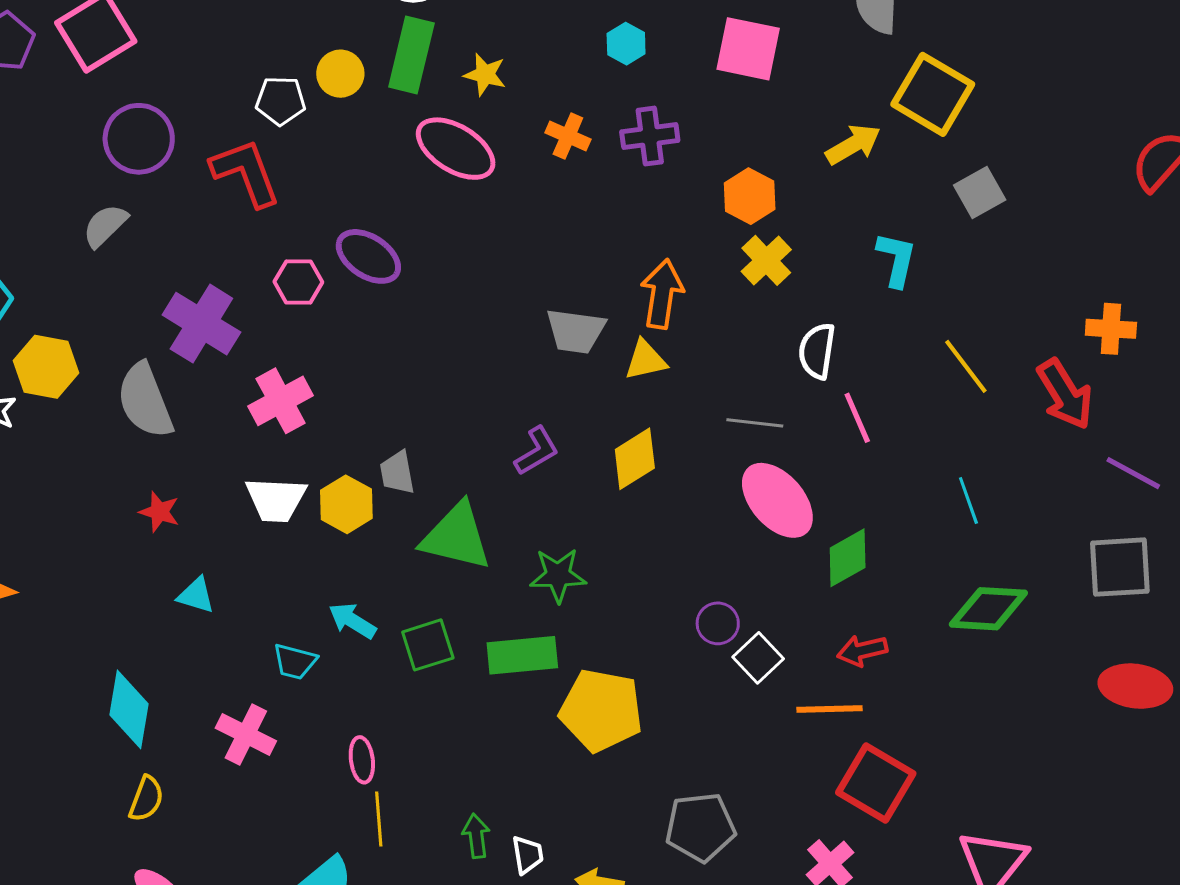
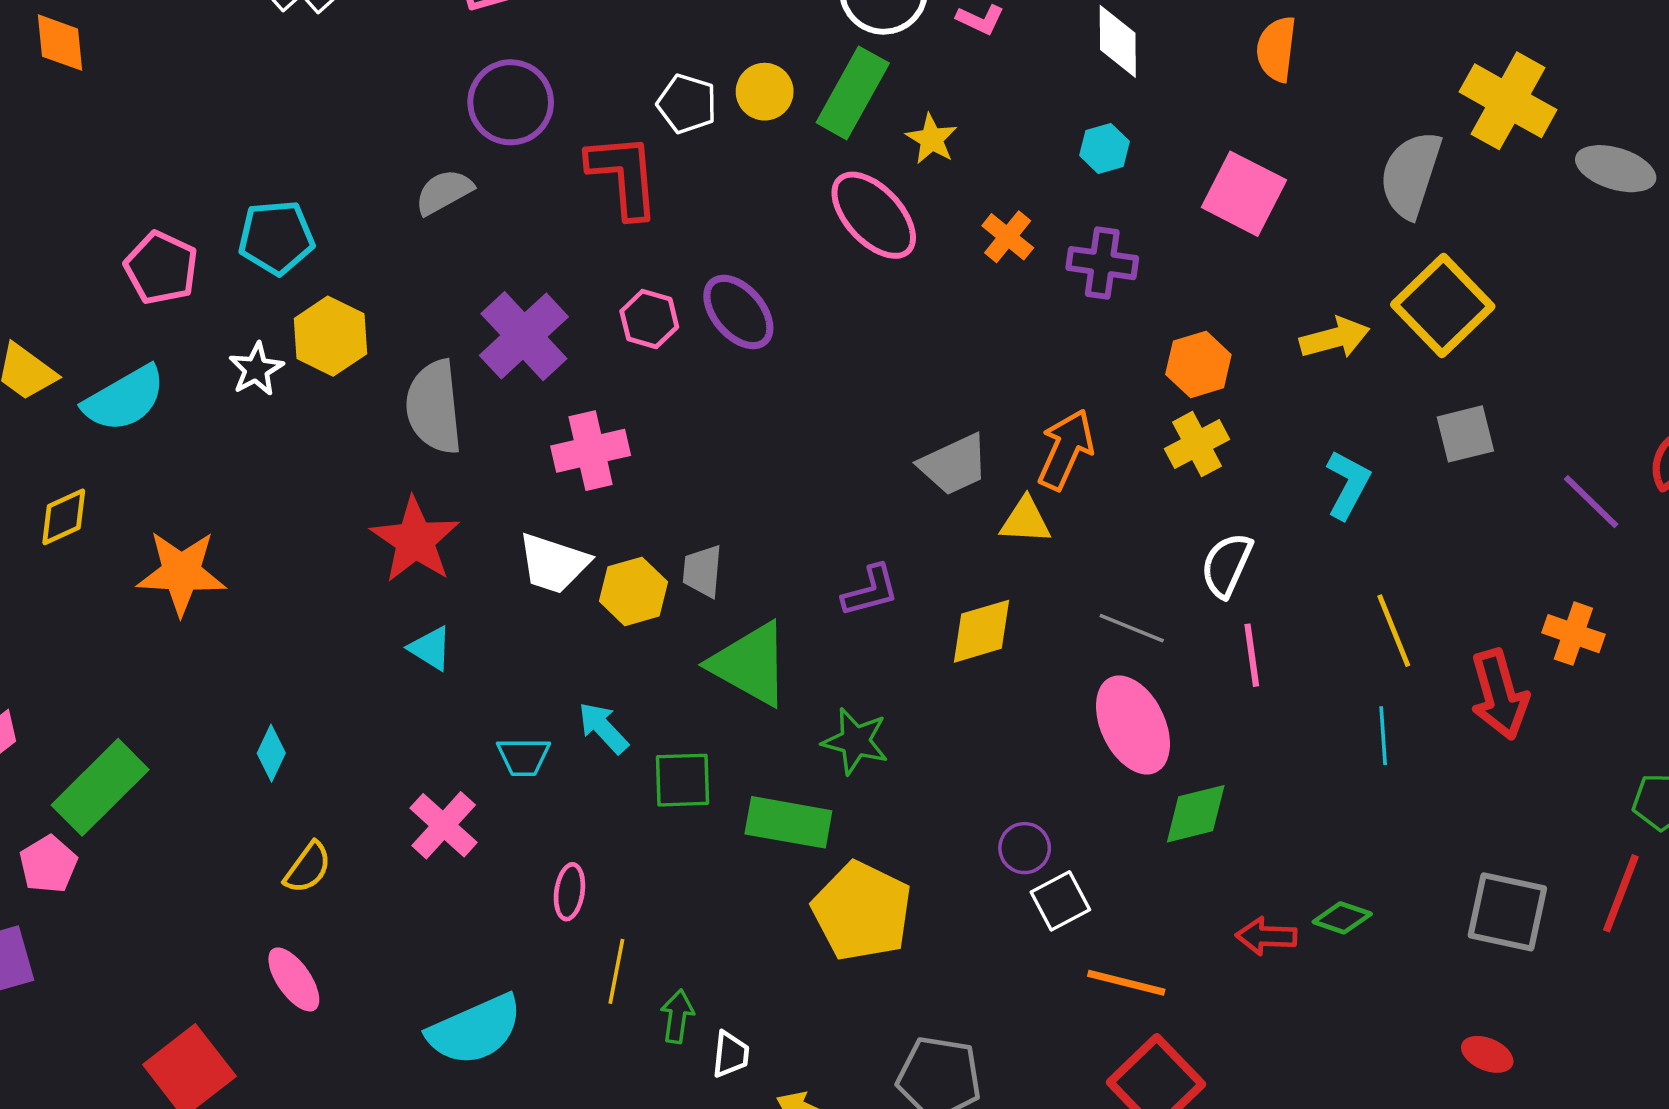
gray trapezoid: (575, 331) -> (954, 465), turned -48
purple line: (1133, 473) -> (1591, 502), moved
cyan line: (968, 500) -> (1383, 736), moved
red star: (159, 512) -> (415, 540), size x1.8
green diamond: (988, 609) -> (1342, 918), size x0.6
red arrow: (862, 651) -> (1266, 936), moved
cyan trapezoid: (295, 662) -> (523, 757), turned -30
red ellipse: (1135, 686) -> (1487, 1054), size x0.6
cyan diamond: (129, 709) -> (271, 753), moved, size x0.6
yellow line: (379, 819) -> (616, 971), moved

